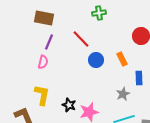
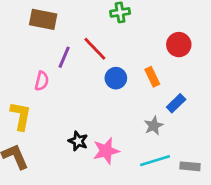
purple line: (49, 42) -> (64, 57), moved
blue rectangle: (139, 78) -> (176, 103), turned 48
yellow L-shape: (42, 95) -> (21, 116), moved

